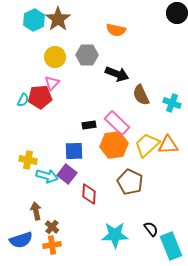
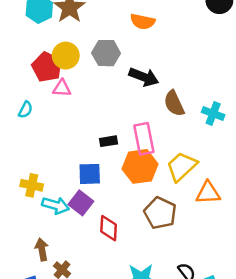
pink triangle: (52, 83) -> (62, 88), turned 49
red pentagon: (40, 97) -> (47, 67), moved, turned 30
pink rectangle: (117, 123) -> (144, 139), turned 35
orange triangle: (168, 145) -> (208, 193), moved

